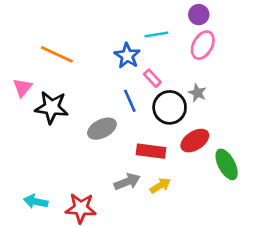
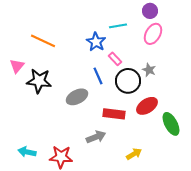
yellow arrow: (160, 186) -> (134, 154), moved

